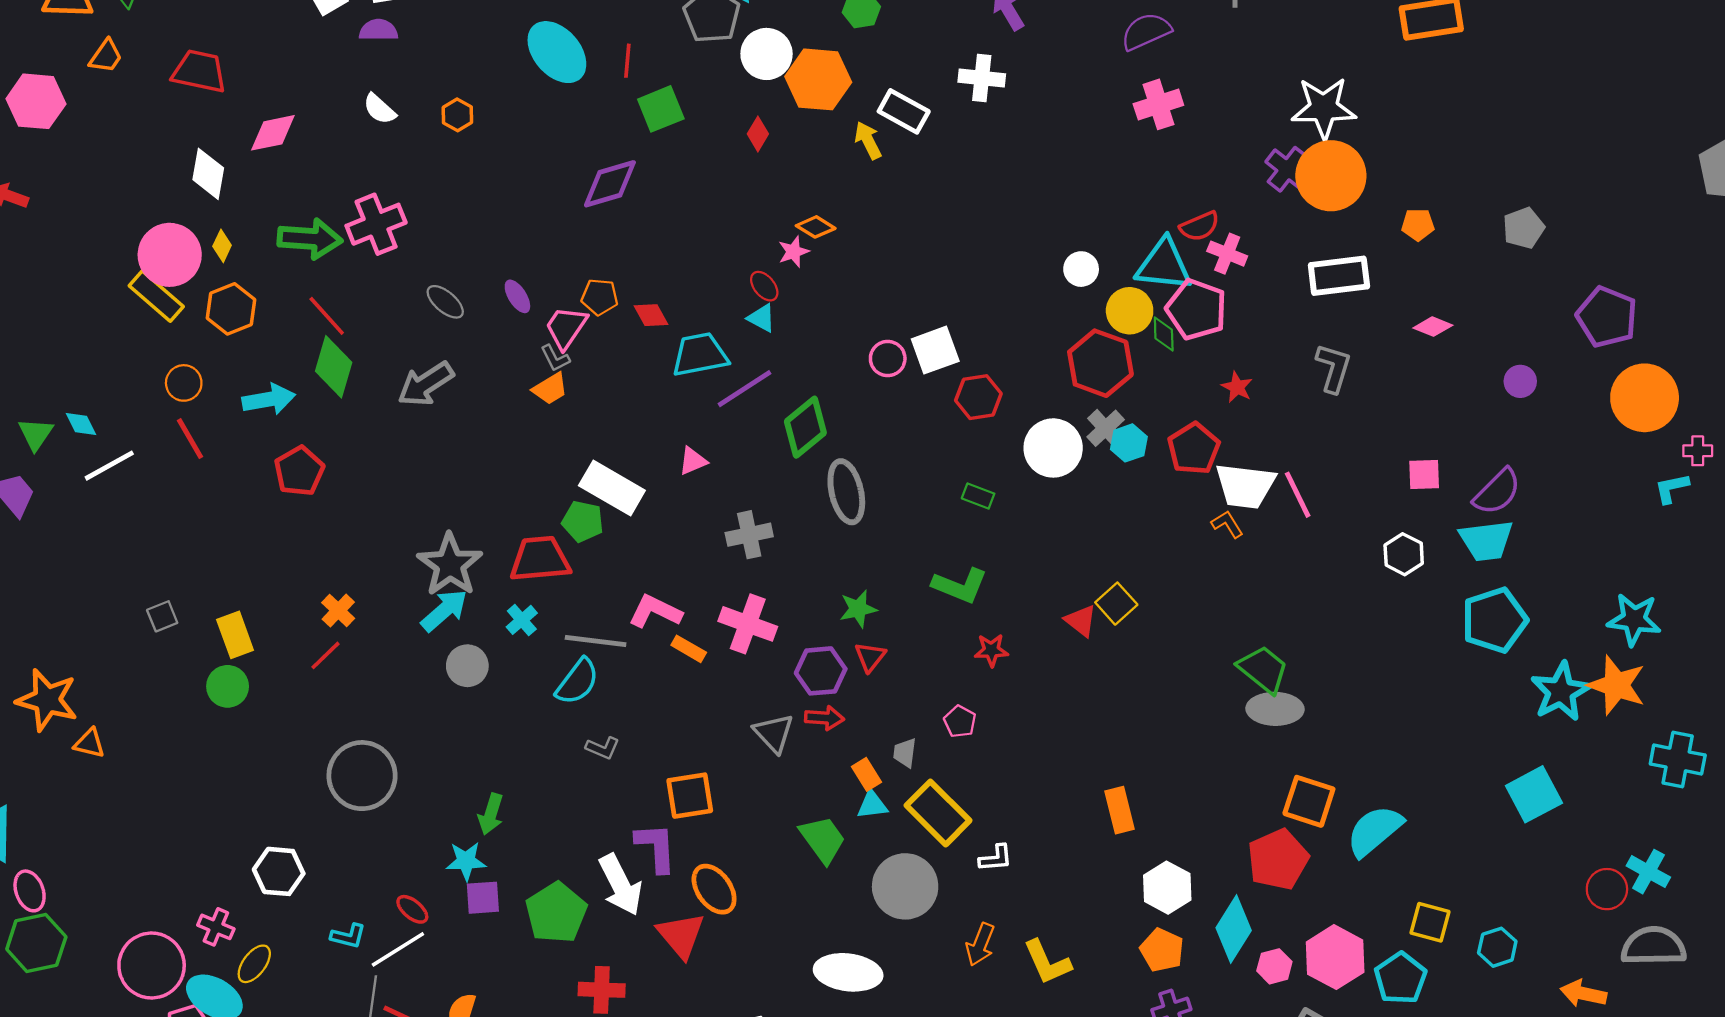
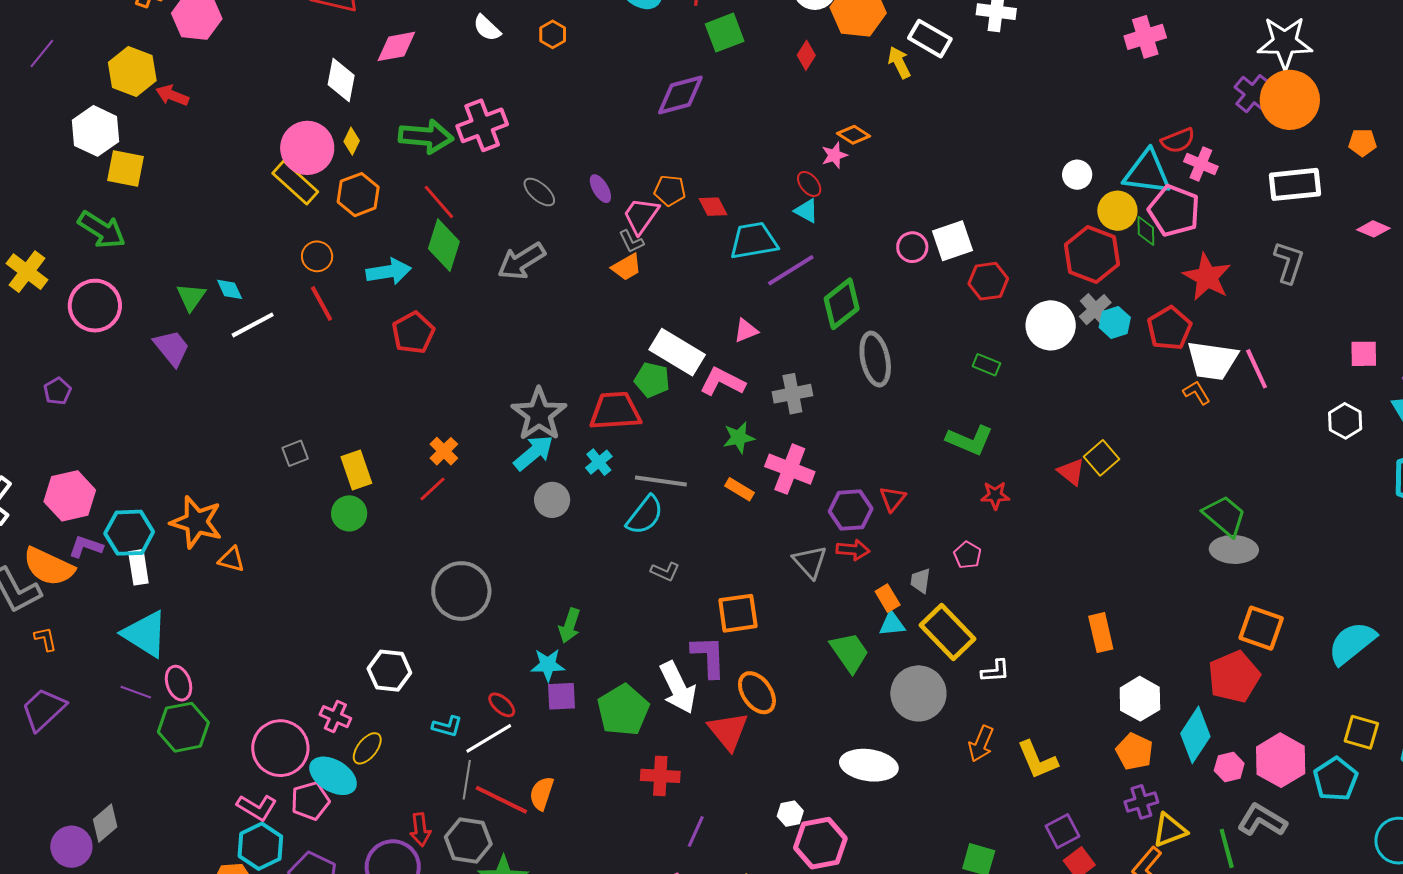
red star: (1237, 387) -> (1207, 277), size x1.8
green star: (858, 609) -> (739, 438), moved
pink L-shape: (655, 611) -> (722, 382), moved
cyan semicircle: (1374, 831) -> (1352, 643), moved

